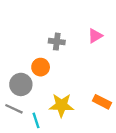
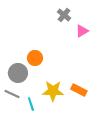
gray cross: (57, 42) -> (64, 15), moved, turned 32
orange rectangle: (102, 102) -> (79, 90), moved

